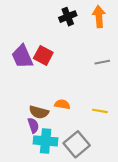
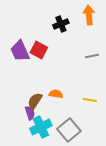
black cross: (68, 17) -> (61, 24), moved
brown semicircle: (39, 112) -> (35, 101), turned 108
cyan cross: (46, 141) -> (41, 127), turned -30

